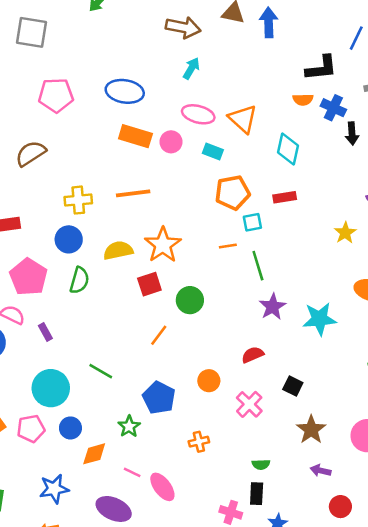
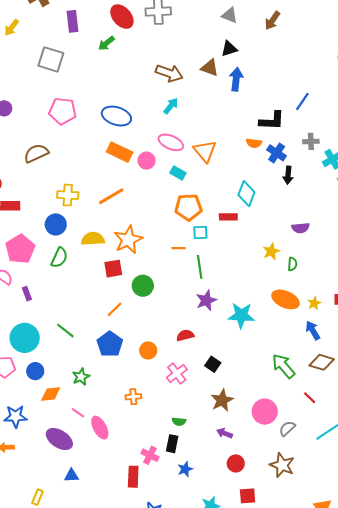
cyan diamond: (288, 149) -> (246, 194), moved
orange line: (133, 193) -> (111, 196), turned -32
blue pentagon: (159, 398) -> (110, 344), moved

